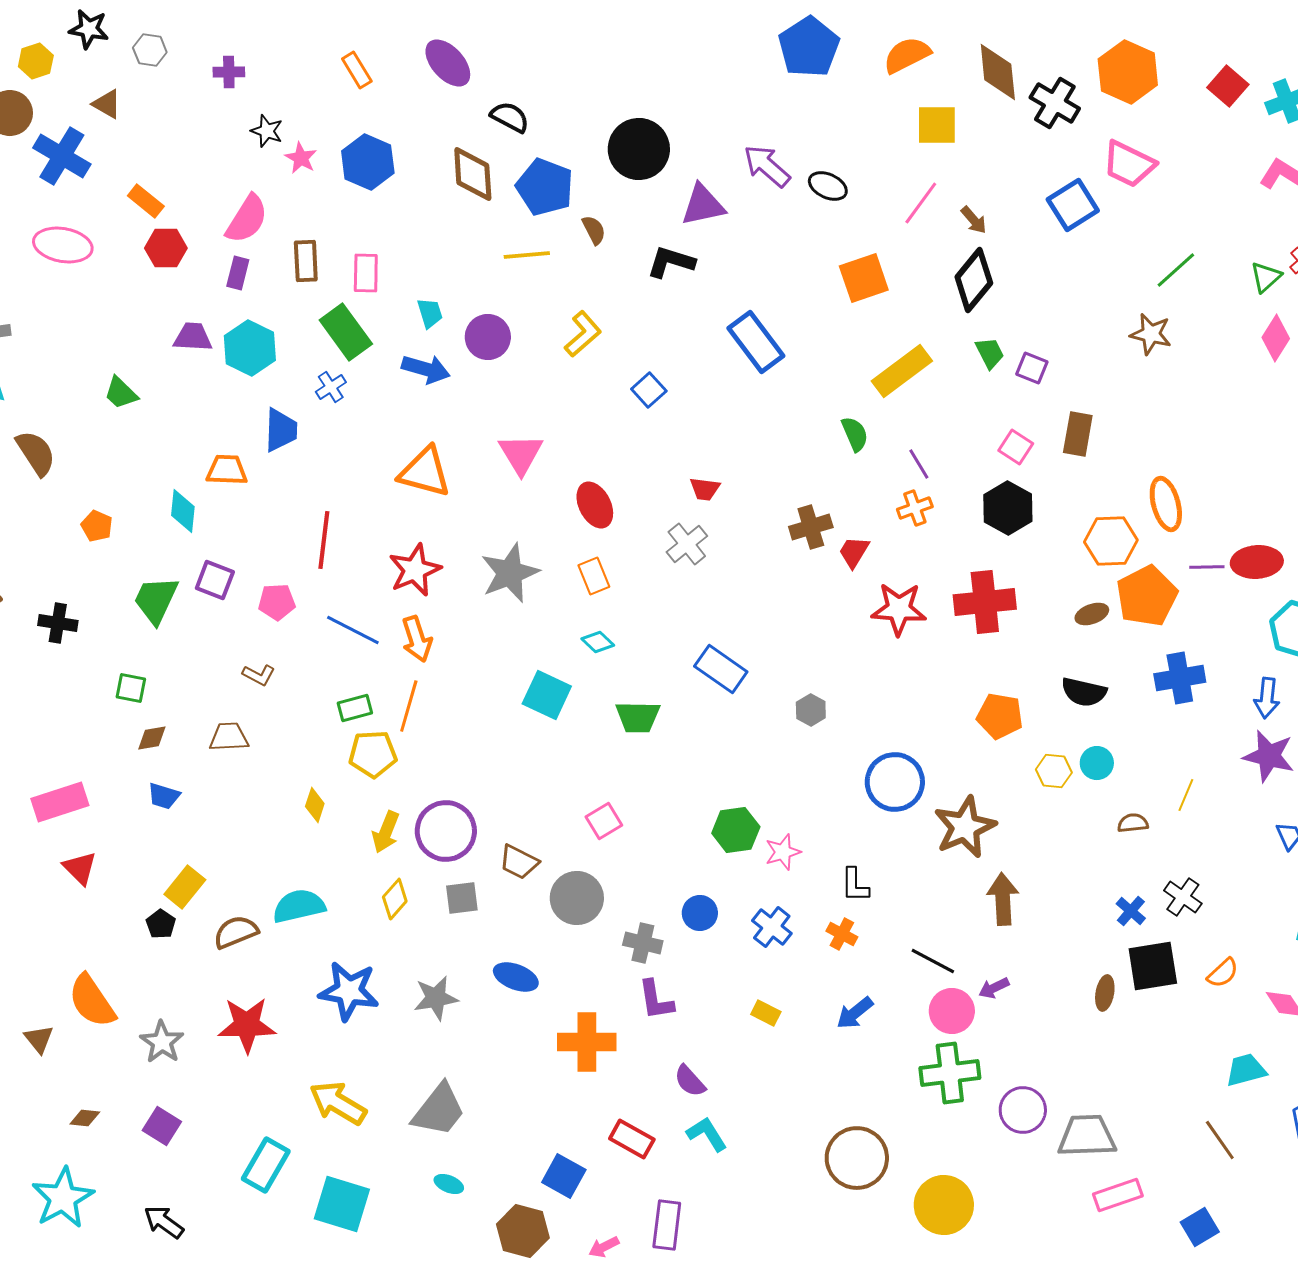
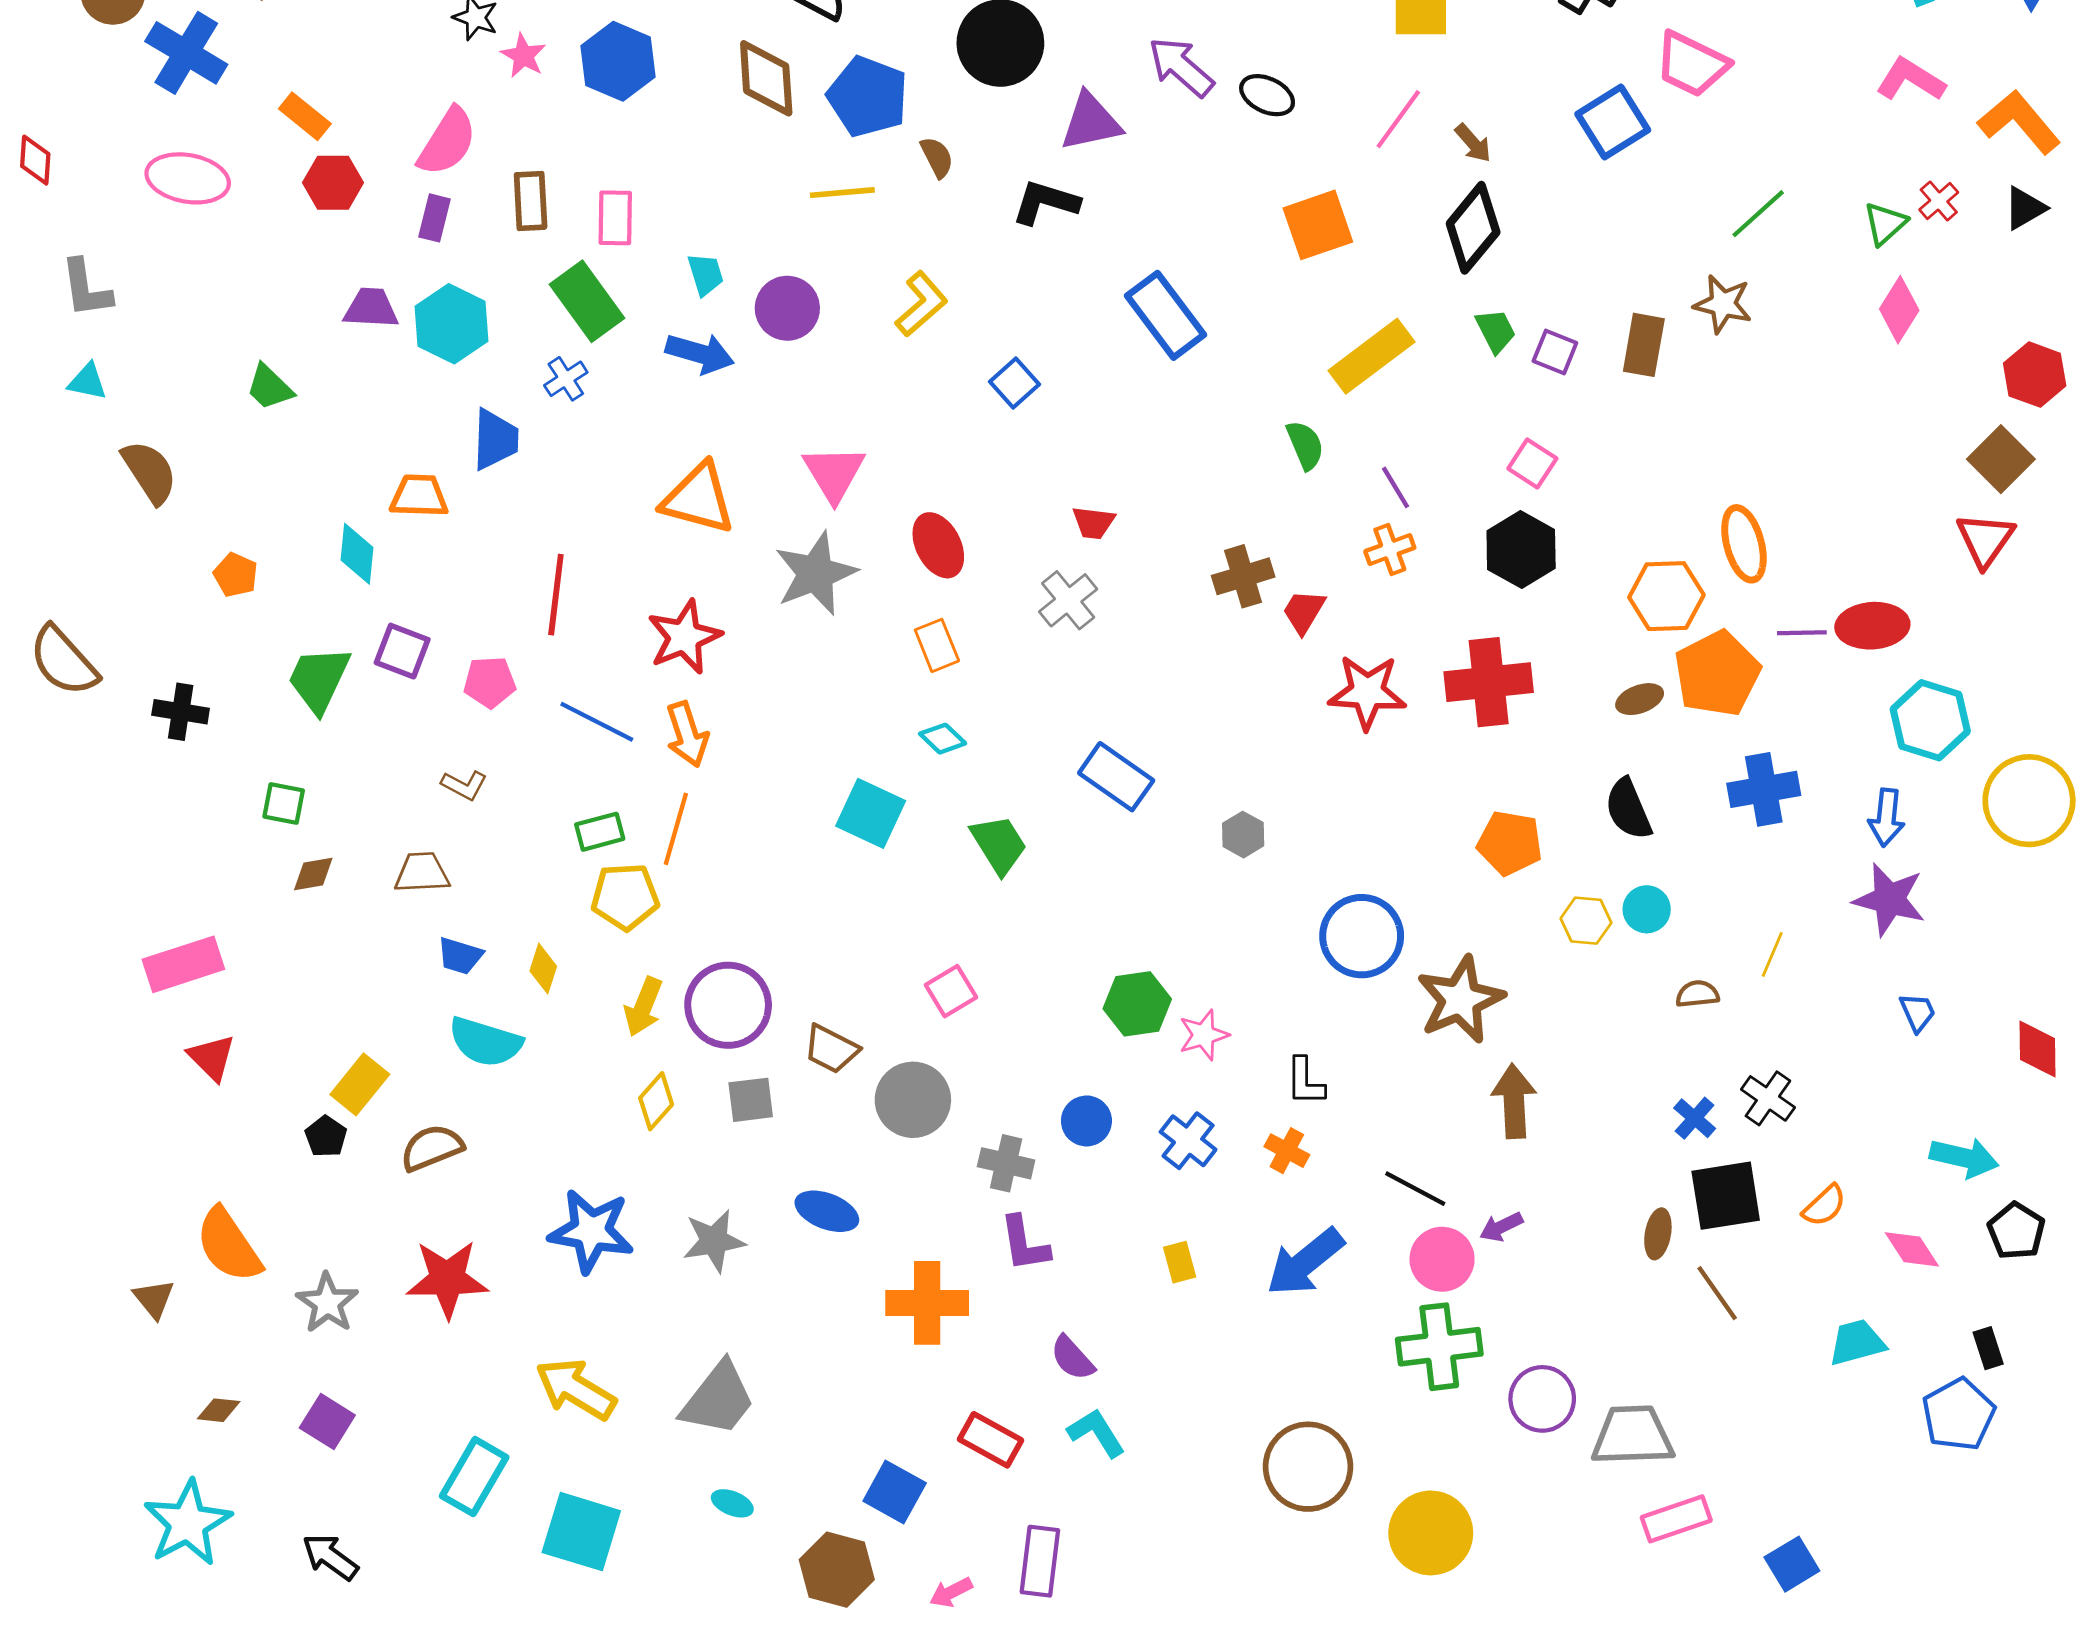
brown rectangle: (1078, 434) -> (1644, 345), moved
gray star: (510, 573) -> (816, 573), moved
black semicircle: (1084, 692) -> (1628, 809), turned 54
green trapezoid: (638, 717) -> (999, 844), turned -123
blue trapezoid: (164, 796) -> (460, 956), moved
cyan semicircle: (299, 906) -> (485, 1042), moved, turned -150
yellow rectangle: (766, 1013) -> (1180, 1262), turned 48
blue arrow: (855, 1013) -> (1305, 1262), size x1.5
brown line: (1220, 1140) -> (1717, 1293), moved

